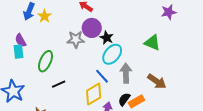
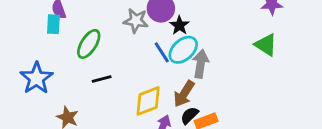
green triangle: (152, 43) -> (266, 45), moved
gray arrow: (126, 73) -> (201, 64), moved
blue line: (102, 76) -> (162, 52), moved
brown arrow: (157, 81) -> (184, 94), moved, turned 78

